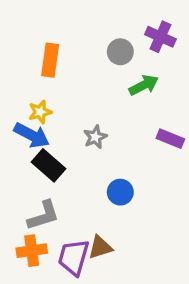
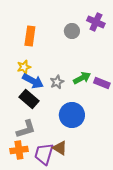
green arrow: (144, 85) -> (82, 78), moved
blue arrow: (32, 135) -> (33, 81), moved
blue circle: (120, 192) -> (72, 115), size x1.6
brown triangle: (100, 247) -> (60, 148), turned 49

